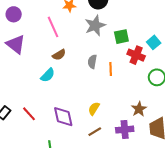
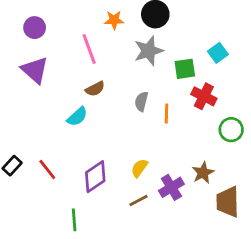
cyan square: (154, 42) -> (218, 53), moved
purple diamond: (63, 117) -> (95, 177), turned 65
purple cross: (125, 130) -> (171, 187), moved, turned -30

